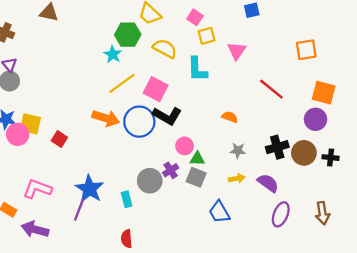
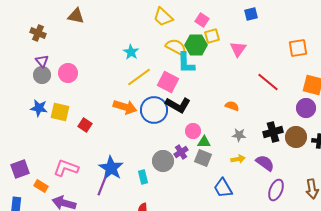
green hexagon: (128, 35) -> (196, 45), moved
cyan L-shape: (197, 69) -> (186, 63), moved
pink circle: (18, 134) -> (68, 73), moved

